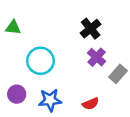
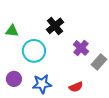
green triangle: (13, 27) -> (12, 31), moved
black cross: (91, 29) -> (55, 26), moved

